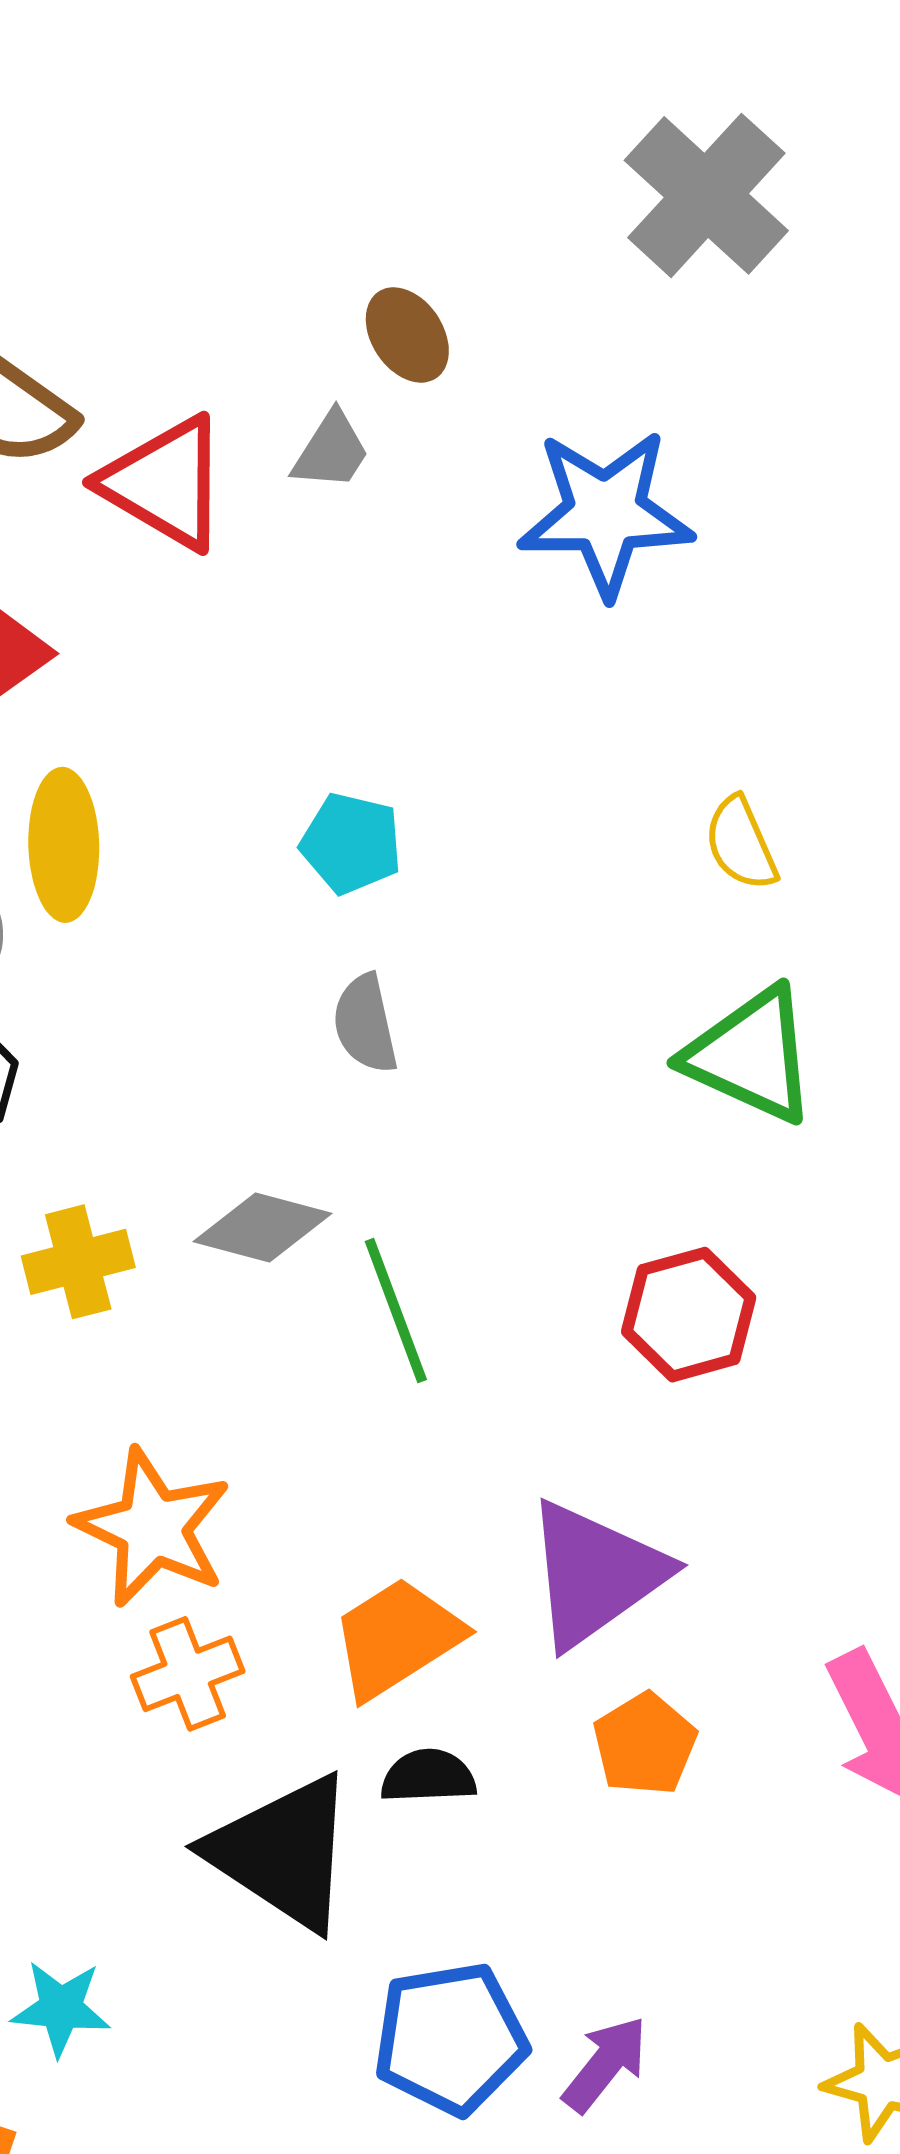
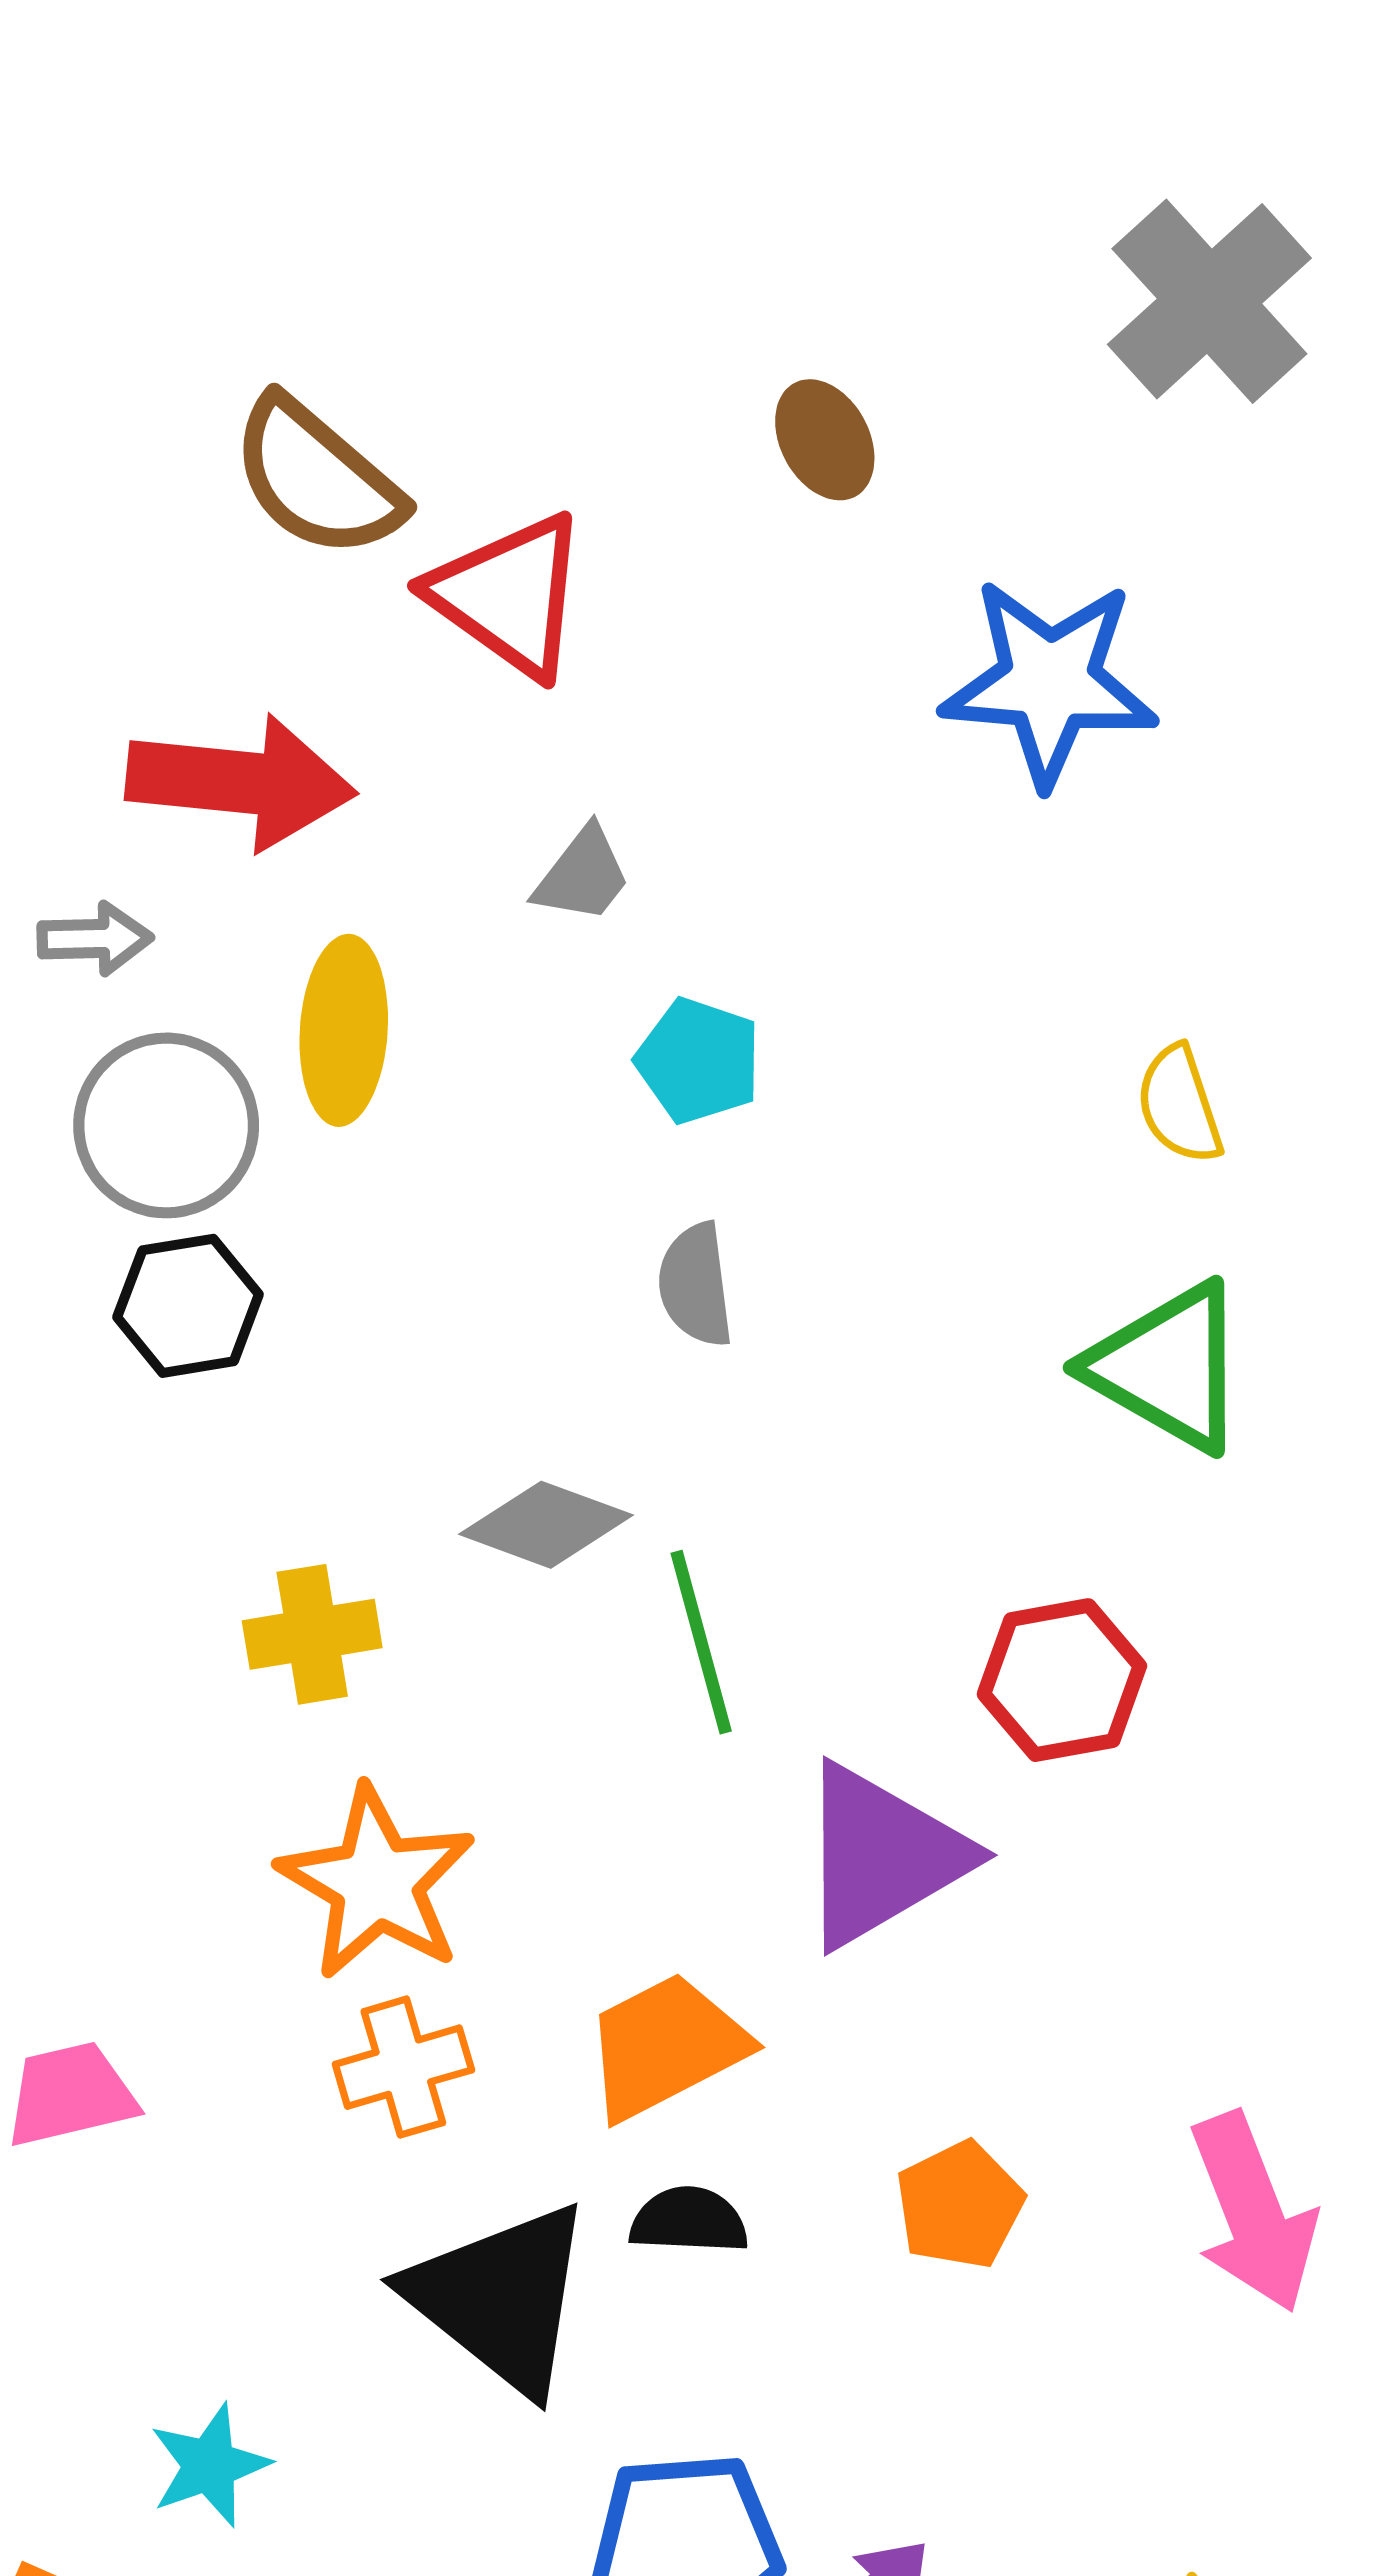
gray trapezoid: (331, 451) -> (583, 875), moved
yellow cross: (78, 1262) -> (312, 1634), moved
purple triangle: (595, 1574) -> (882, 1856), moved
cyan star: (61, 2008) -> (209, 2465), turned -30

